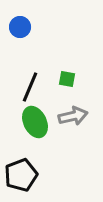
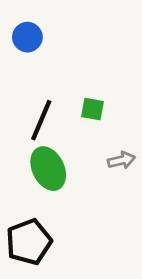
gray arrow: (73, 116) -> (121, 160), moved, size x0.7

